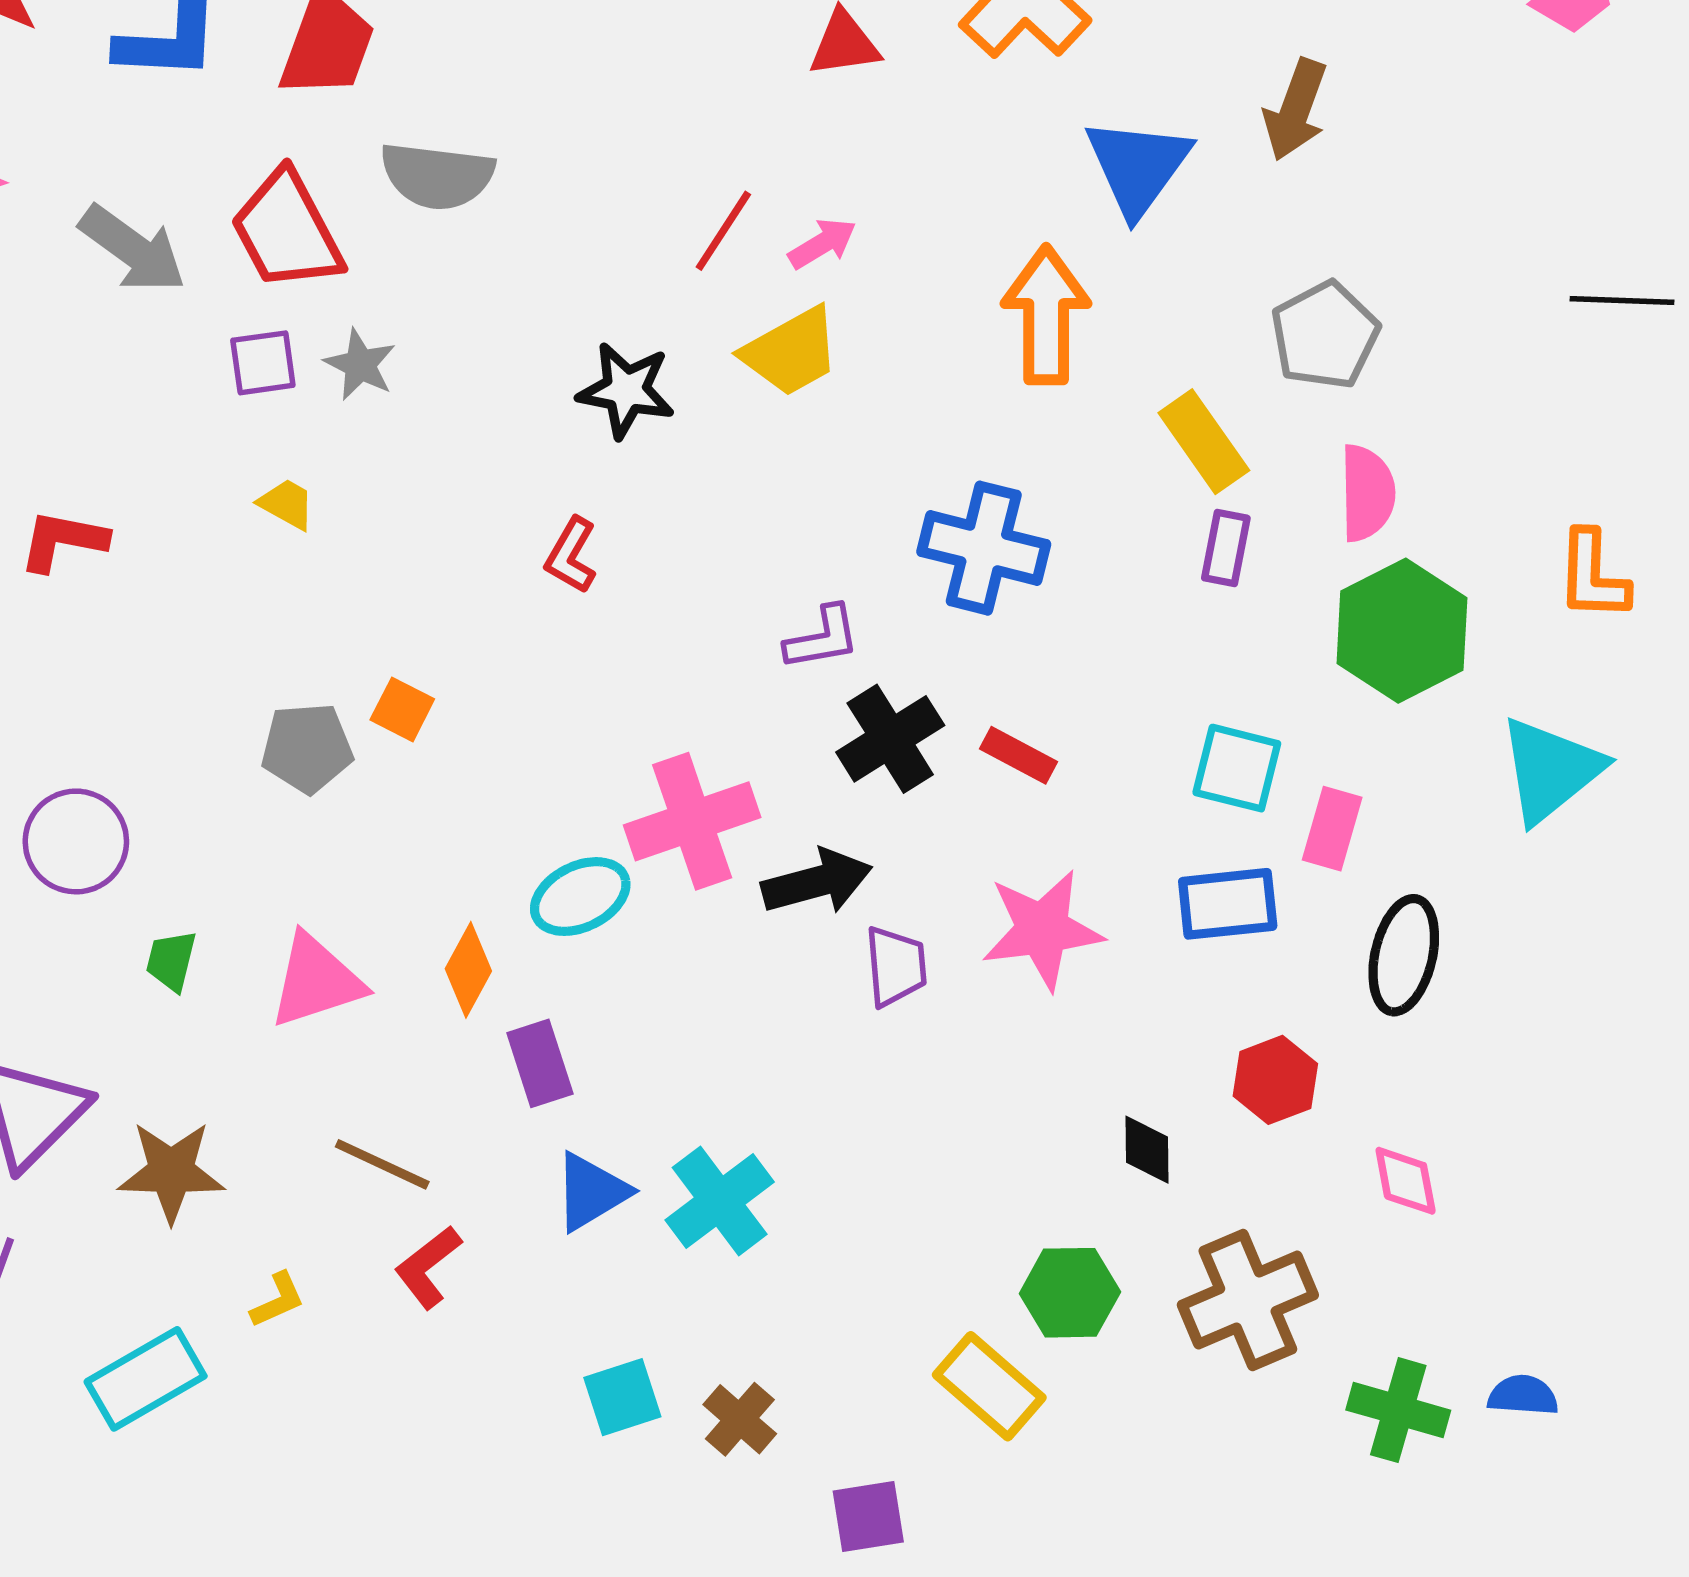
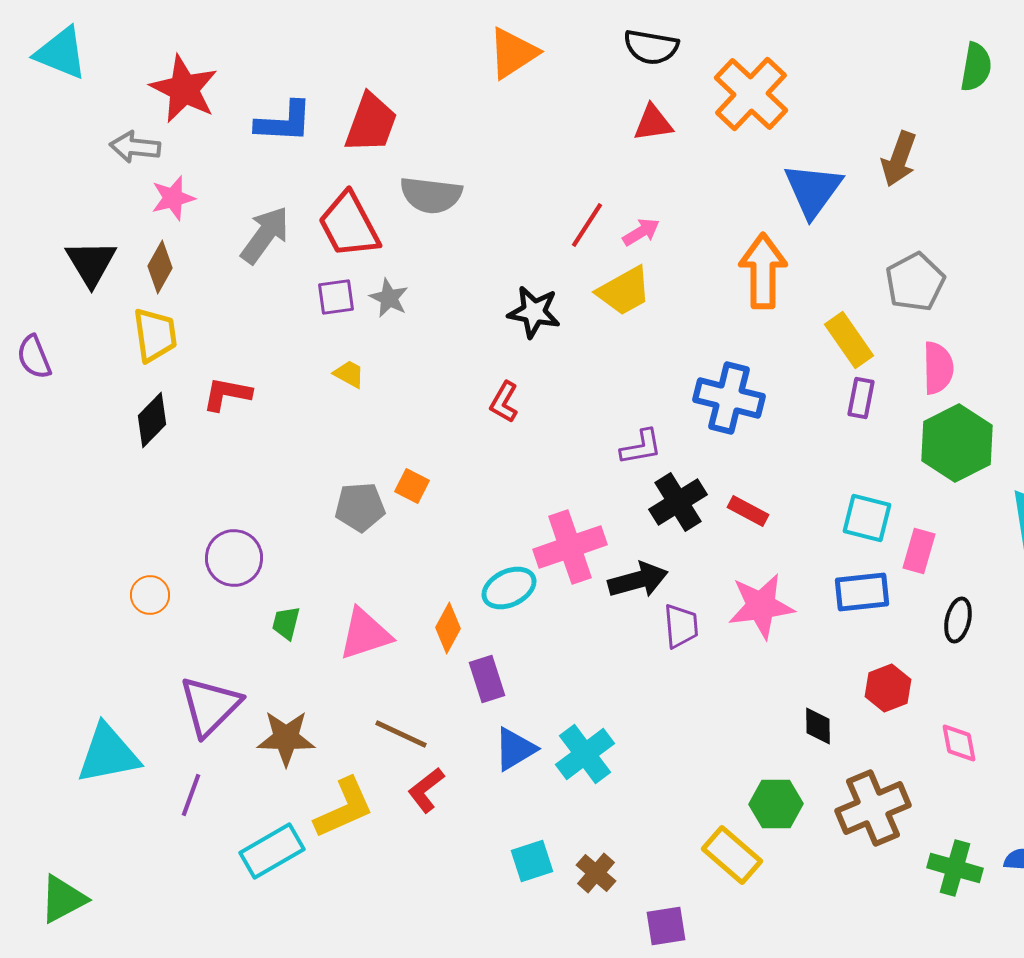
gray arrow: (133, 249) -> (265, 235), turned -90
black ellipse: (1404, 955) -> (958, 620), size x0.7
yellow L-shape: (278, 1300) -> (344, 808), size x2.0

